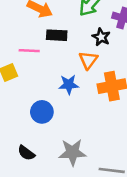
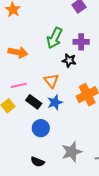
black rectangle: (57, 35) -> (34, 102), moved, turned 49
orange triangle: (88, 60) -> (51, 81), moved

